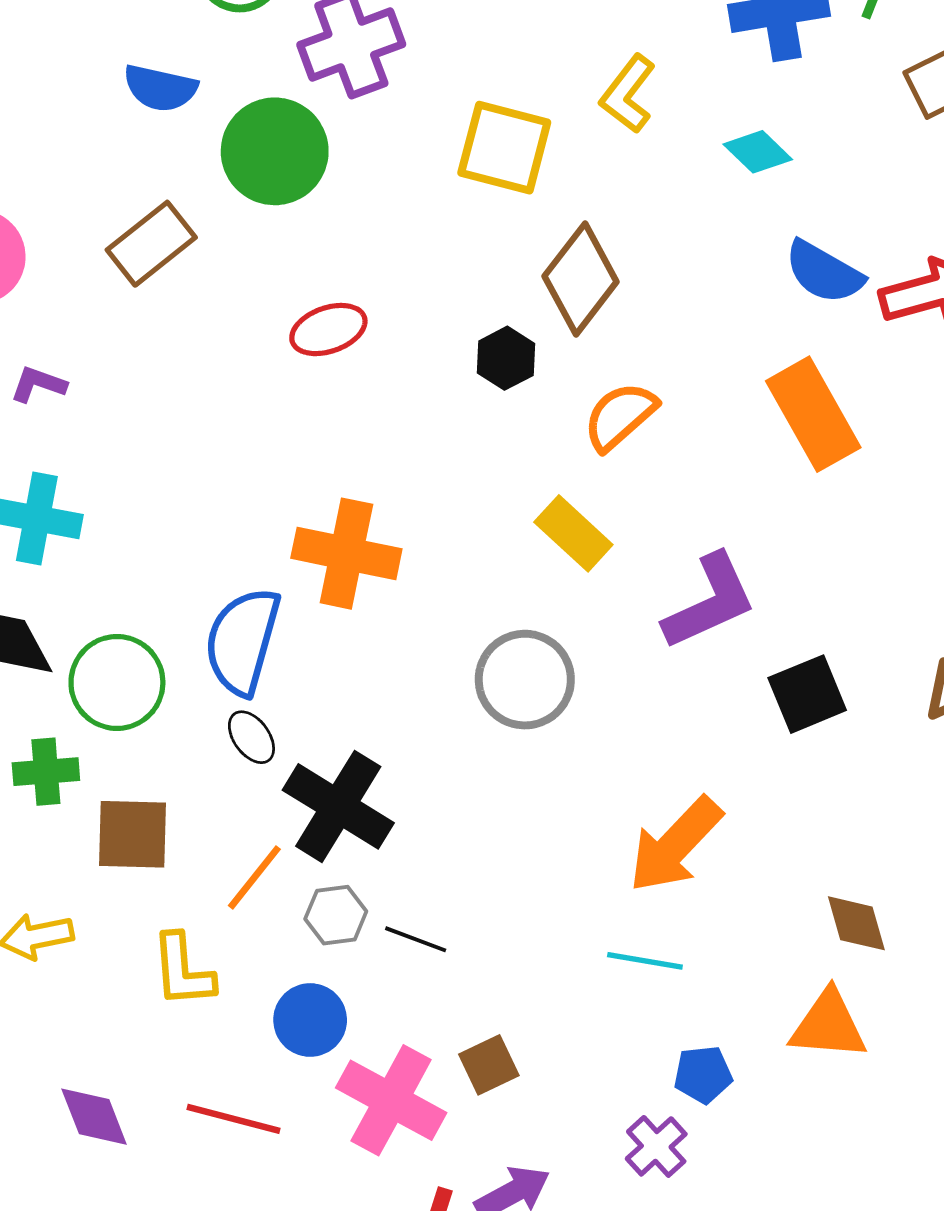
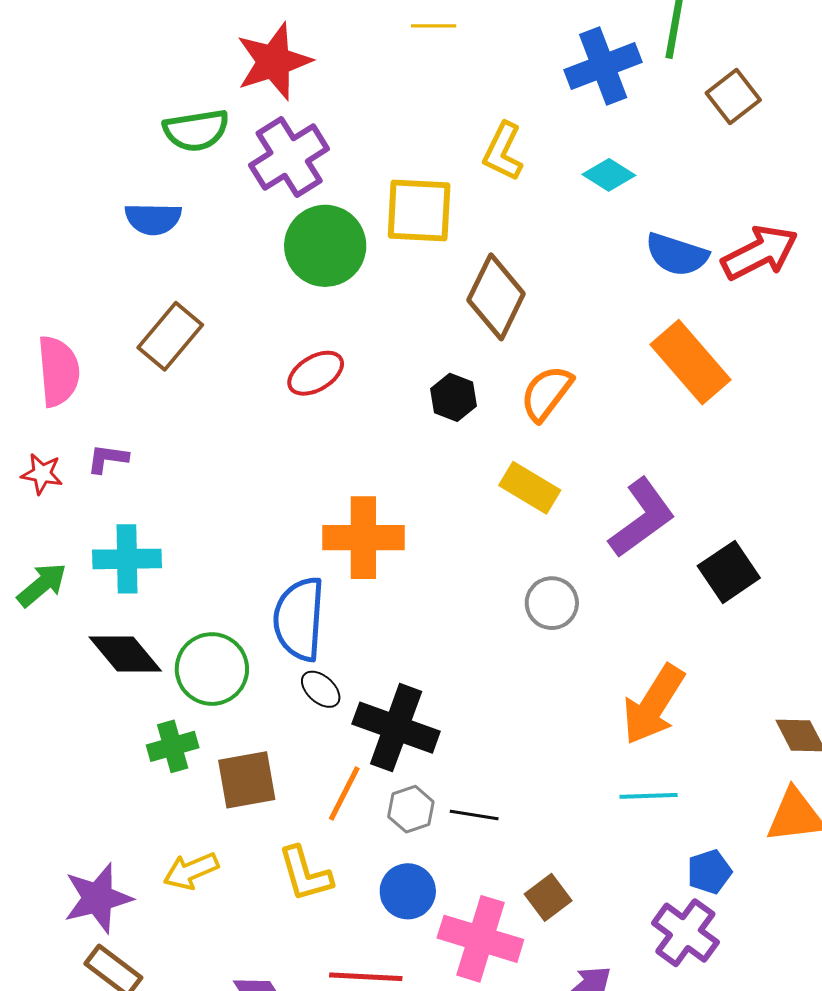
green circle: (275, 151) -> (325, 246), moved
black hexagon: (506, 358) -> (454, 397), moved
gray circle: (525, 680) -> (552, 603), moved, size x0.7
purple cross: (656, 1146) -> (685, 933), size x1.4

